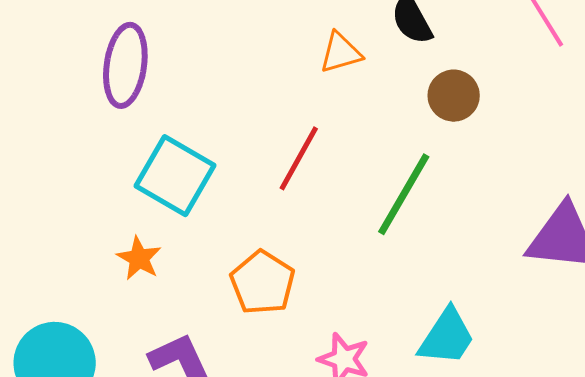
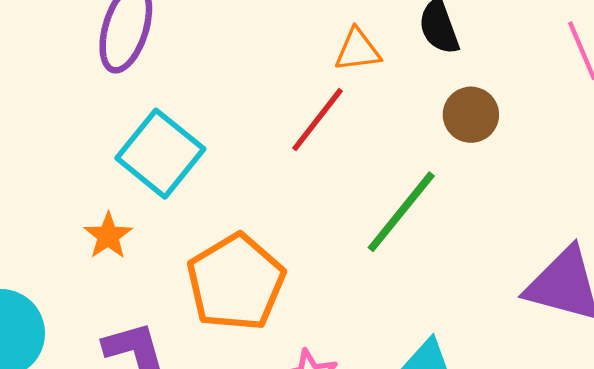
red line: (299, 158) -> (317, 120), moved
orange pentagon: (263, 283) -> (236, 282), size x1.4

